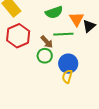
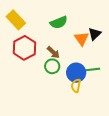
orange triangle: (77, 19) -> (82, 39), moved
green line: (63, 34) -> (90, 70), moved

